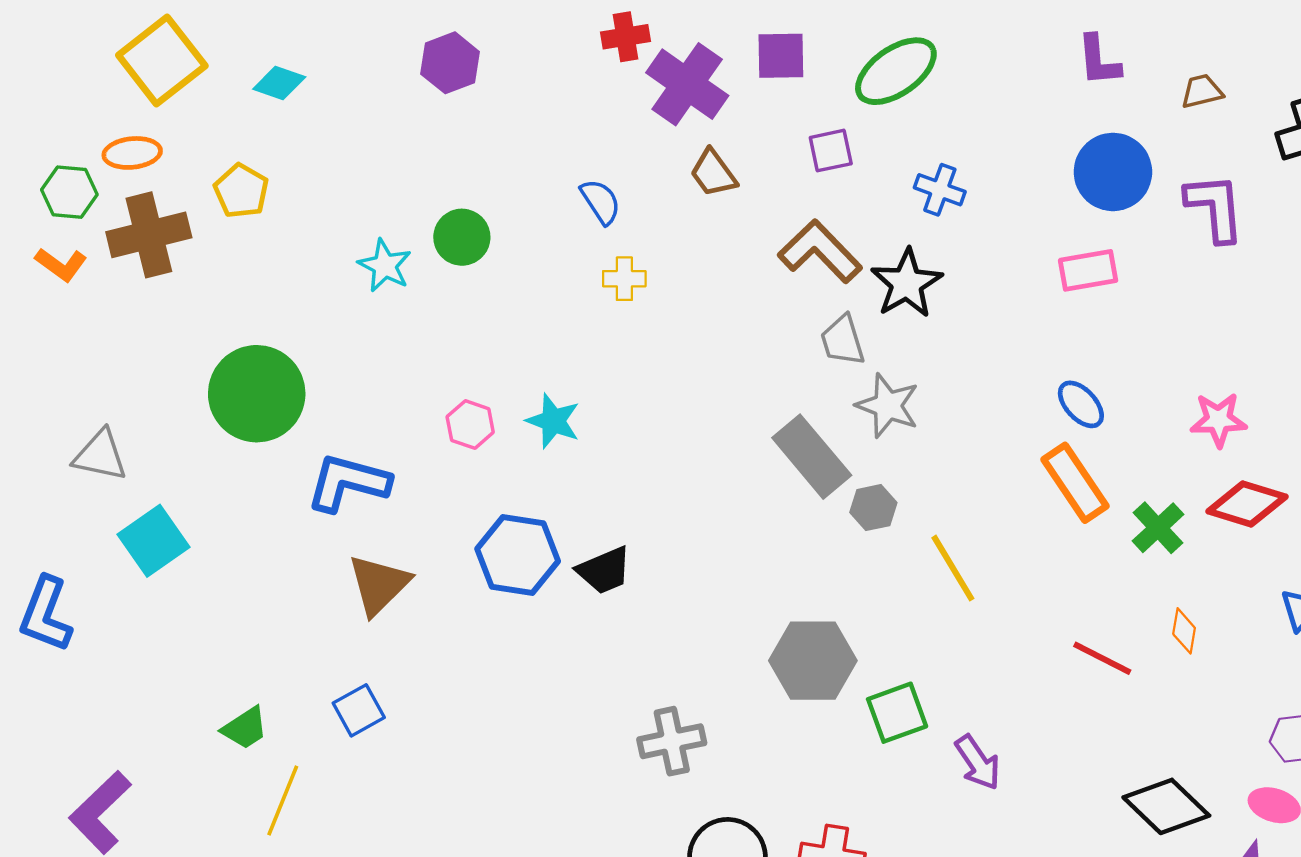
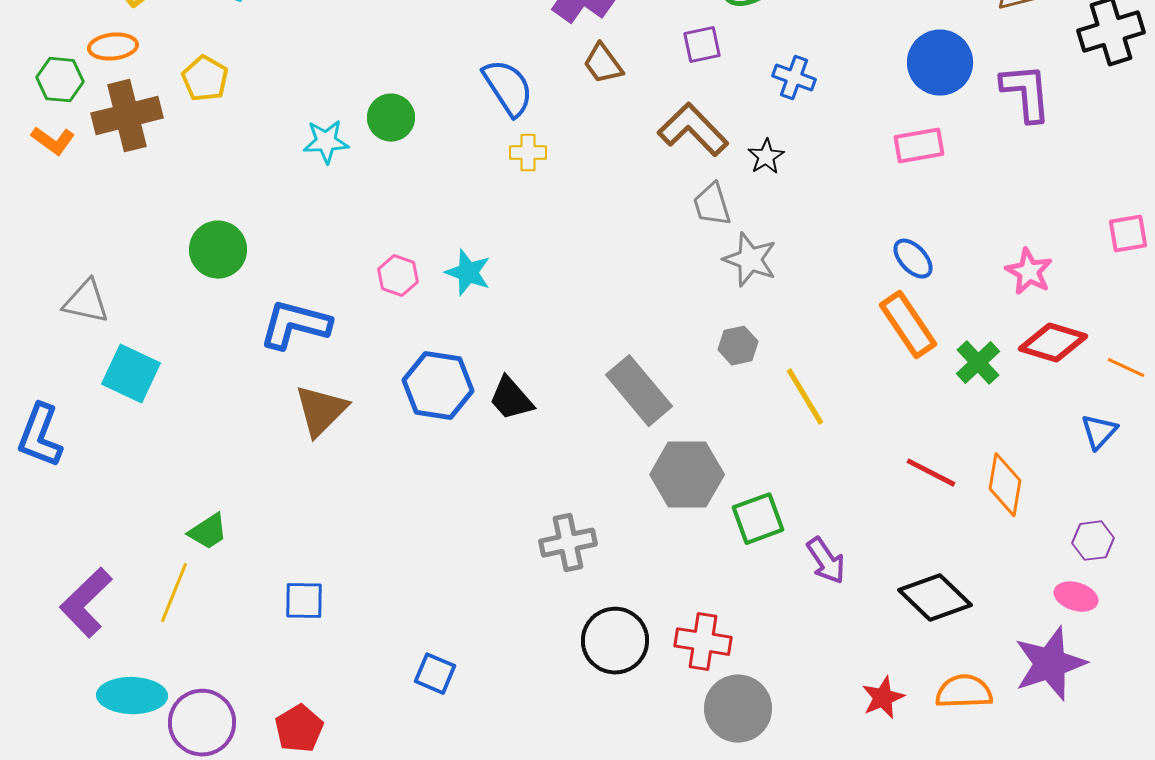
blue semicircle: (601, 202) -> (508, 88), size x1.5
cyan star: (385, 266) -> (326, 142), turned -30
black star: (907, 283) -> (766, 157), size x0.6
green circle: (257, 394) -> (218, 250), size x0.7
pink star: (1218, 420) -> (1029, 272), turned 30
gray rectangle: (812, 457) -> (639, 391), moved
cyan square: (154, 541) -> (131, 374), turned -30
black trapezoid: (604, 570) -> (511, 399), turned 72
orange diamond: (1184, 631) -> (1005, 485), moved, size x1.6
blue square: (359, 710) -> (304, 601), moved, turned 30
yellow line: (283, 800) -> (174, 593), moved
black diamond: (1166, 806) -> (935, 598), moved

